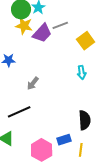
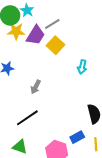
yellow square: (86, 41) -> (55, 45), moved
cyan arrow: (82, 72) -> (82, 67), turned 32

